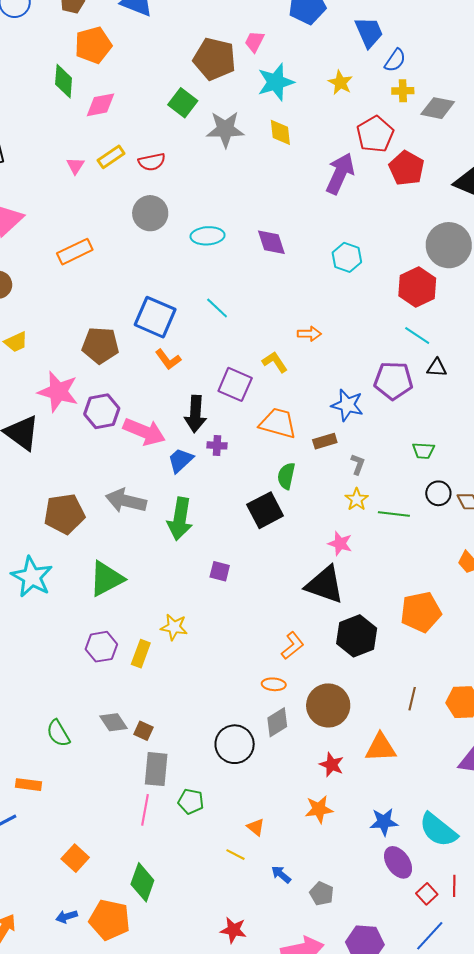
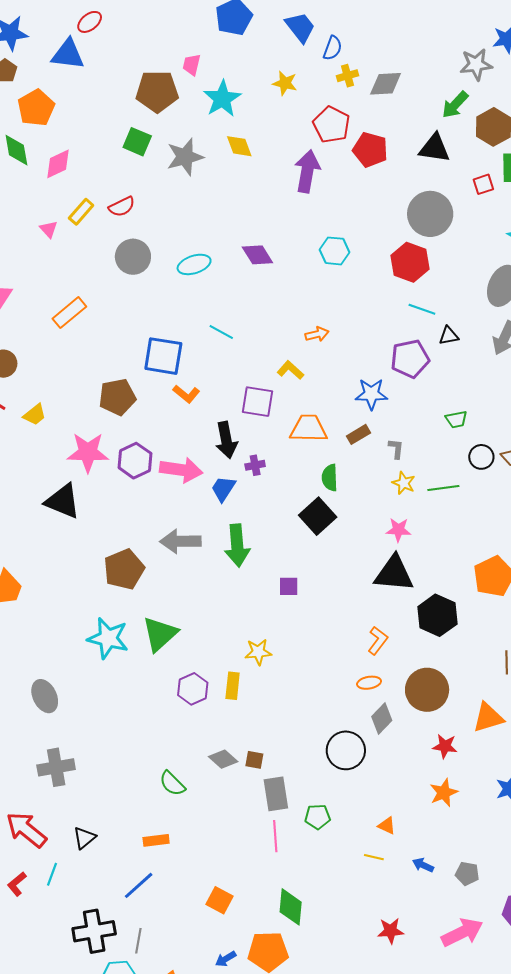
green triangle: (106, 579) -> (160, 634), moved

